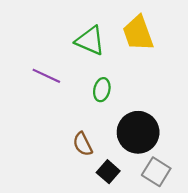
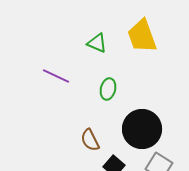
green triangle: (90, 41) -> (97, 43), size x0.7

